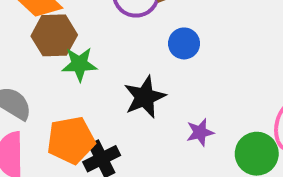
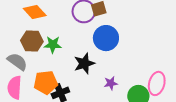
brown hexagon: (54, 35) -> (32, 41), moved
blue circle: (184, 43) -> (106, 38), size x1.6

